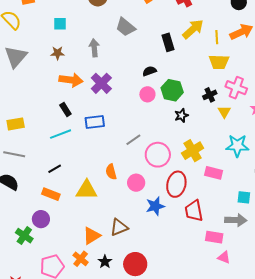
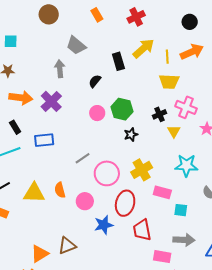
gray arrow: (94, 48) -> (60, 69), moved
black semicircle: (149, 71) -> (95, 81), moved, turned -32
yellow triangle: (87, 190) -> (34, 193), moved
cyan square: (244, 197) -> (181, 210), moved

